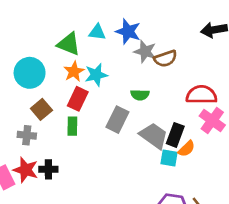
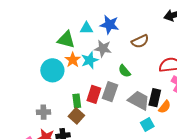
gray star: (145, 52) -> (103, 48), moved
cyan circle: (30, 73) -> (52, 70), moved
green semicircle: (140, 95) -> (124, 71), turned 56
red rectangle: (78, 99) -> (94, 94), moved
brown square: (41, 109) -> (76, 116), moved
cyan square: (169, 158) -> (147, 125), moved, turned -32

